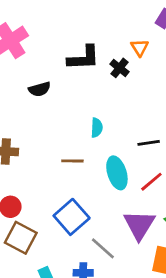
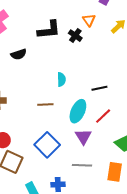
cyan ellipse: (117, 173) -> (78, 111), turned 45
purple triangle: (139, 225) -> (83, 137), moved, size x0.7
gray line: (103, 248) -> (82, 165), moved, turned -36

